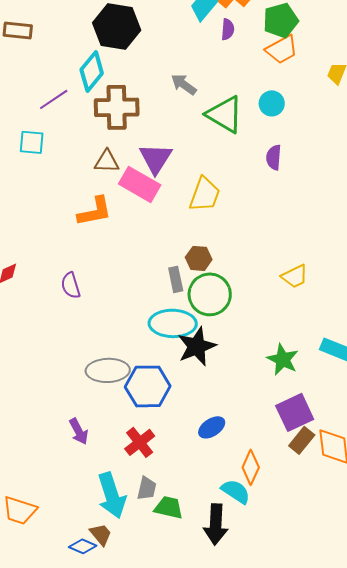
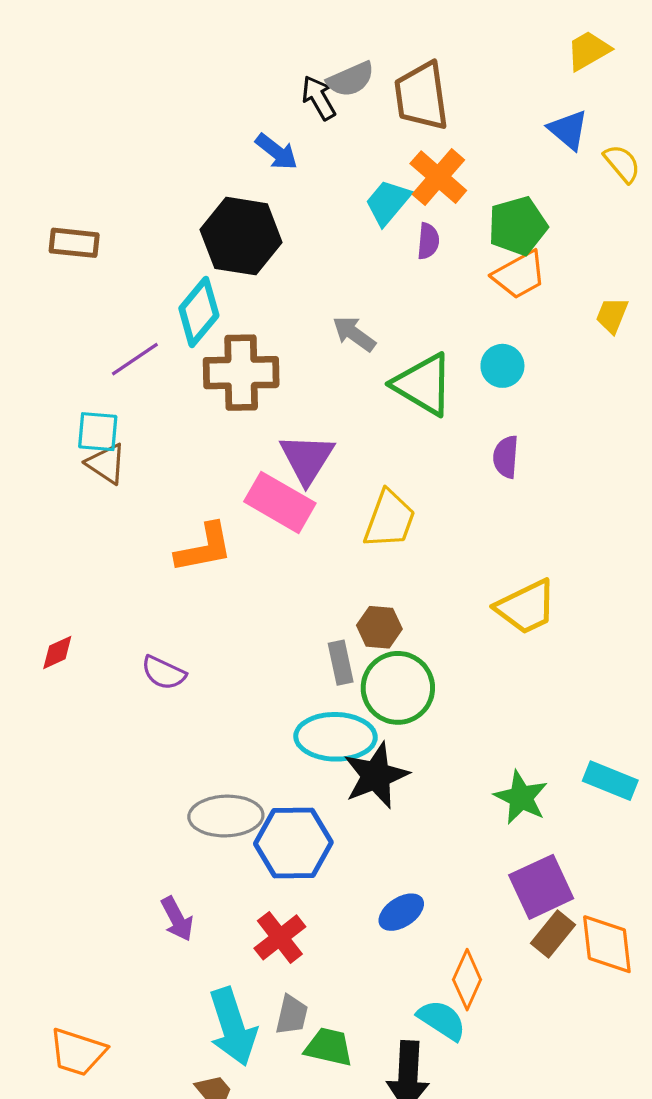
brown triangle: (107, 161) -> (106, 464), moved, turned 32
yellow trapezoid: (295, 276) -> (526, 607), moved, size x1.4
purple semicircle: (71, 285) -> (164, 673), turned -48

